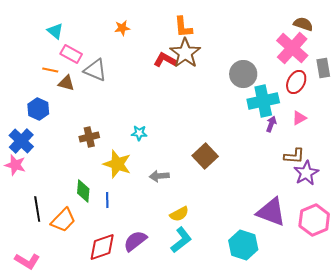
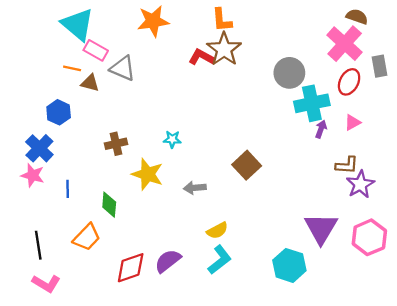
orange star: (122, 28) -> (153, 21), size x1.8
cyan triangle: (55, 31) -> (78, 24), size x1.8
blue line: (107, 200) -> (68, 189), moved
black line: (37, 209) -> (38, 245), moved
purple triangle: (271, 212) -> (321, 228), turned 40

